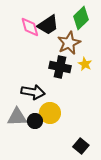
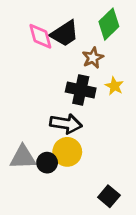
brown star: (69, 43) -> (93, 58), size x0.7
black arrow: (33, 92) -> (66, 124), moved

